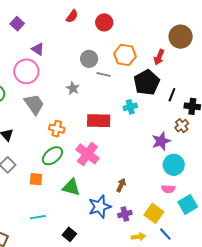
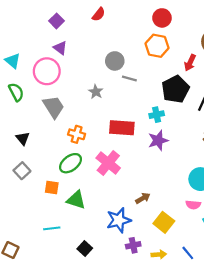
red circle: (104, 22) -> (162, 18), moved
purple square: (17, 24) -> (57, 21), moved
orange hexagon: (125, 55) -> (157, 46), moved
purple star: (161, 141) -> (158, 140), moved
brown arrow: (121, 185) -> (143, 198), turned 32
green triangle: (71, 187) -> (76, 200), moved
yellow square: (154, 213) -> (164, 222), moved
purple cross: (125, 214) -> (133, 245), moved

